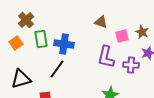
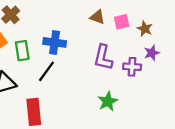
pink square: (122, 36) -> (122, 22), moved
green rectangle: (41, 39) -> (22, 51), moved

